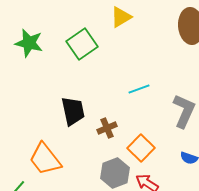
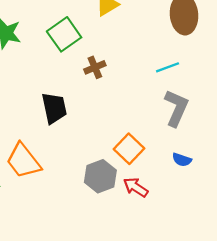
cyan line: (139, 89) -> (168, 67), moved
brown cross: (107, 128) -> (95, 67), moved

